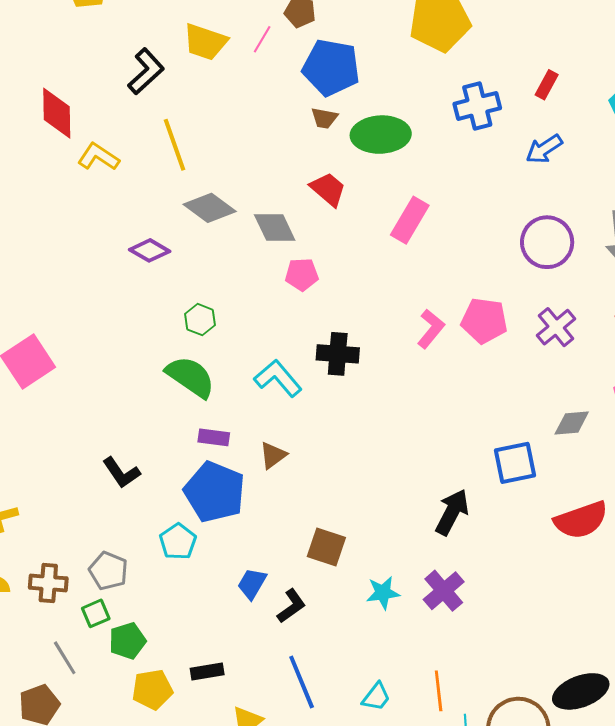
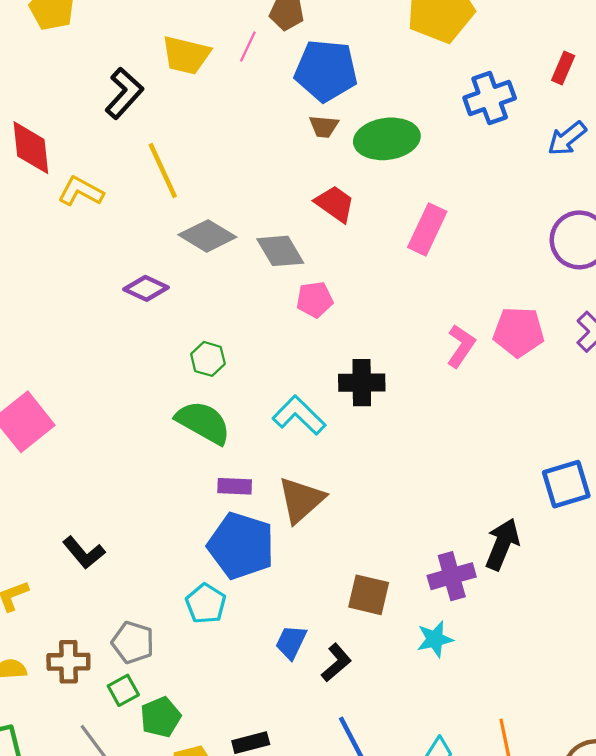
brown triangle: (273, 455) -> (301, 500), size x1.6
black L-shape: (121, 473) -> (84, 553), moved
purple cross: (444, 591) -> (452, 576), moved, turned 30

